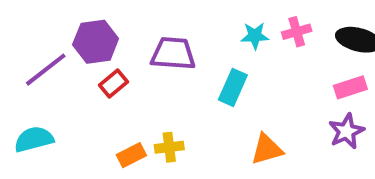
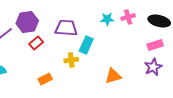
cyan rectangle: (233, 87) -> (86, 45), moved
yellow cross: (169, 147) -> (71, 60), moved

